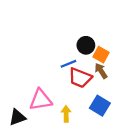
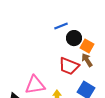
blue line: (68, 64) -> (61, 26), moved

